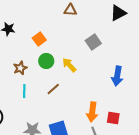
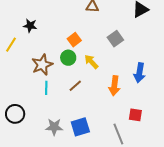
orange square: (39, 39) -> (74, 40), moved
brown star: (20, 68) -> (42, 65), size x1.5
orange arrow: (92, 112) -> (114, 86), moved

